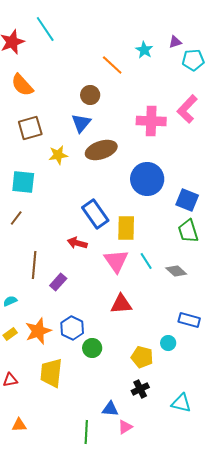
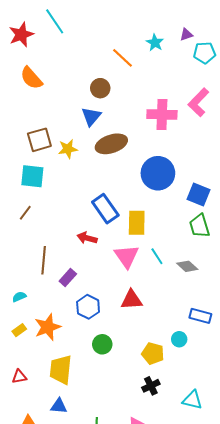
brown square: (30, 128) -> (39, 140), moved
blue hexagon: (72, 328) -> (88, 307), moved
blue triangle: (110, 409) -> (59, 406), moved

